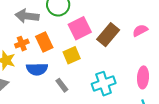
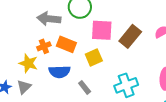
pink square: (80, 28) -> (102, 30), turned 30
orange rectangle: (44, 42) -> (66, 44), turned -42

